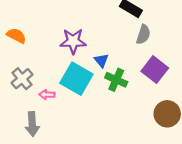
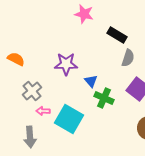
gray cross: (22, 79) -> (32, 91), moved
cyan square: (76, 79) -> (69, 119), moved

